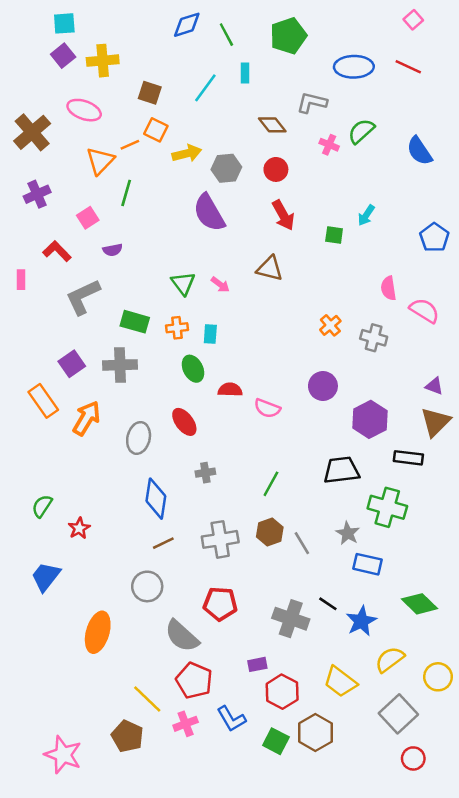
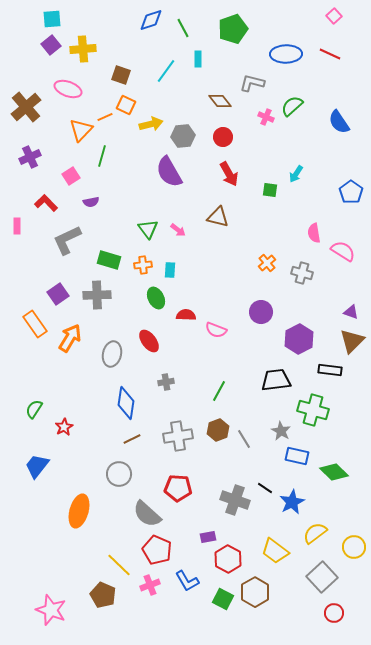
green diamond: (419, 604) -> (334, 472), moved

